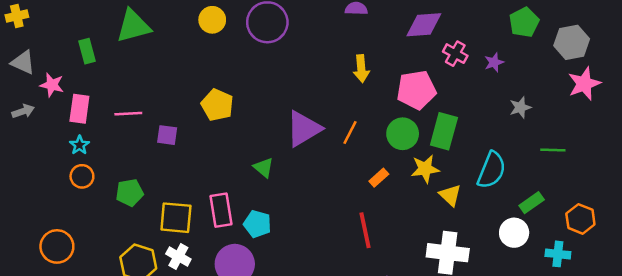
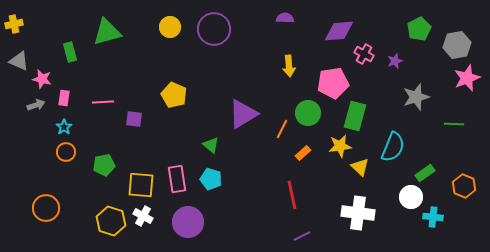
gray star: (520, 107) -> (416, 97), size x1.5
pink rectangle: (79, 109) -> (64, 98), size x0.7
gray arrow: (23, 111) -> (36, 105), moved
orange line: (350, 133) -> (282, 129), moved
green circle: (403, 134) -> (308, 113), moved
green line: (553, 150) -> (454, 124), moved
cyan pentagon: (257, 224) -> (211, 179), moved
cyan cross: (558, 254) -> (433, 217), moved

